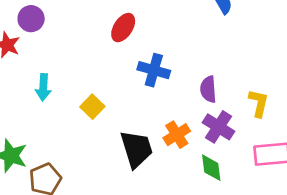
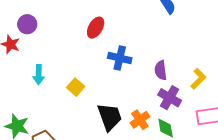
yellow L-shape: (259, 103) -> (198, 79), turned 35
orange cross: (177, 135) -> (140, 120), moved

